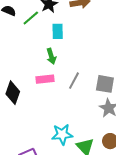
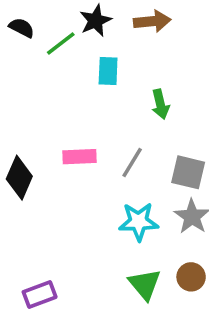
green arrow: (51, 56) -> (160, 104), moved
cyan star: (62, 134) -> (139, 222), moved

